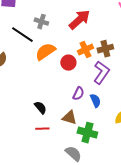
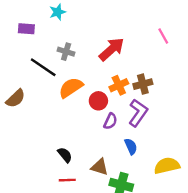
purple semicircle: (78, 94) -> (110, 121), moved

